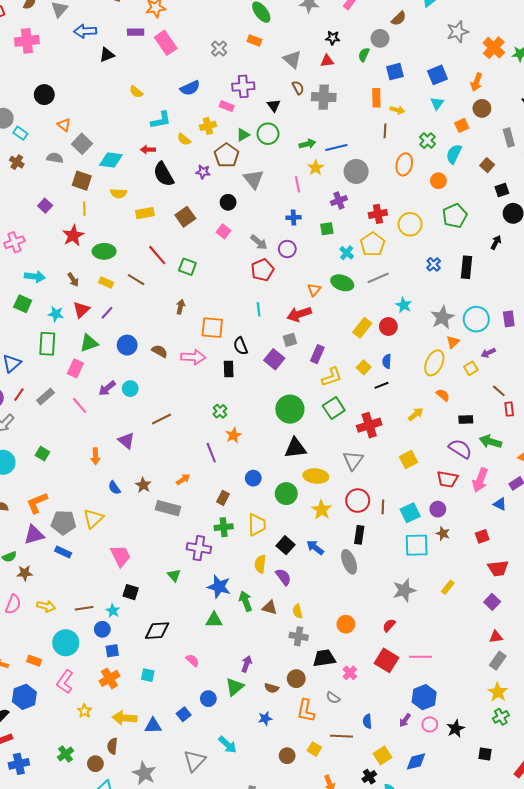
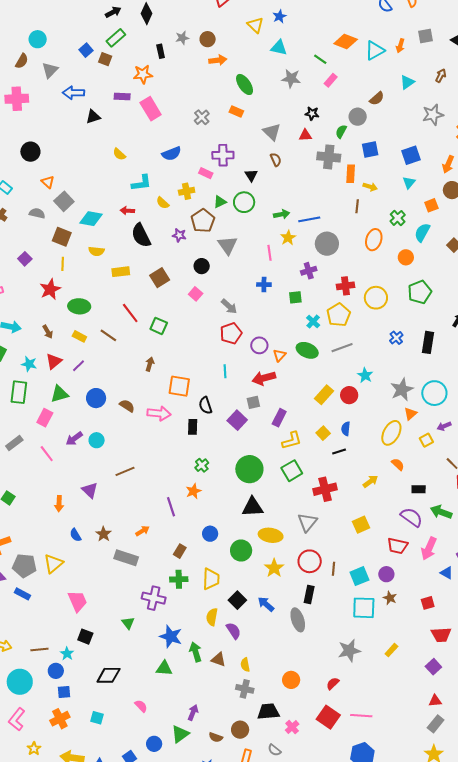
gray cross: (324, 97) -> (329, 157), moved
purple circle: (287, 249) -> (259, 345), moved
green cross: (220, 411) -> (202, 465), moved

